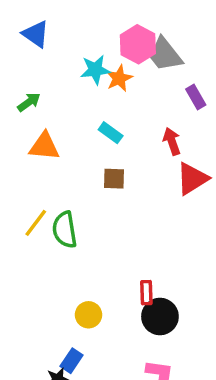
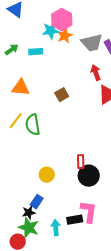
pink hexagon: (138, 44) -> (62, 20), moved
gray trapezoid: (165, 54) -> (92, 43), moved, turned -65
cyan rectangle: (111, 133) -> (36, 52), moved, turned -40
orange triangle: (44, 146) -> (21, 88), moved
brown square: (114, 179) -> (62, 95), turned -32

